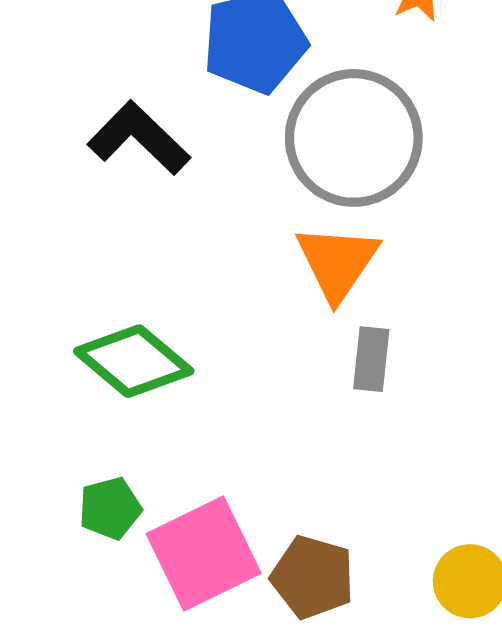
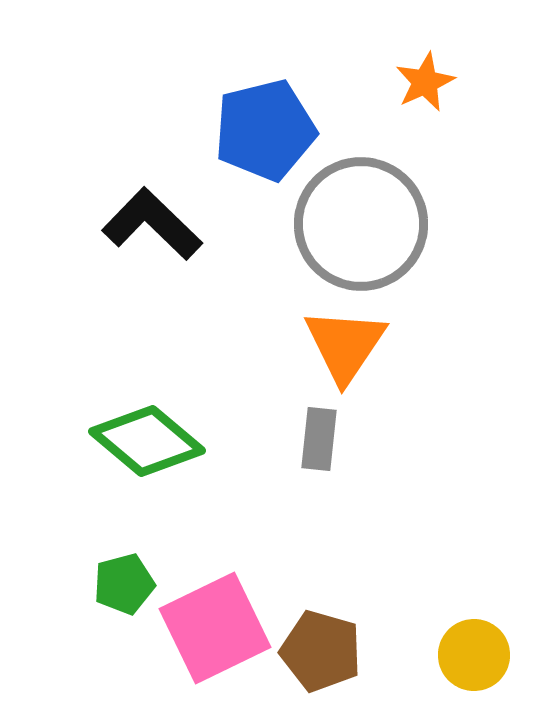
gray rectangle: (371, 359) -> (319, 439), moved

